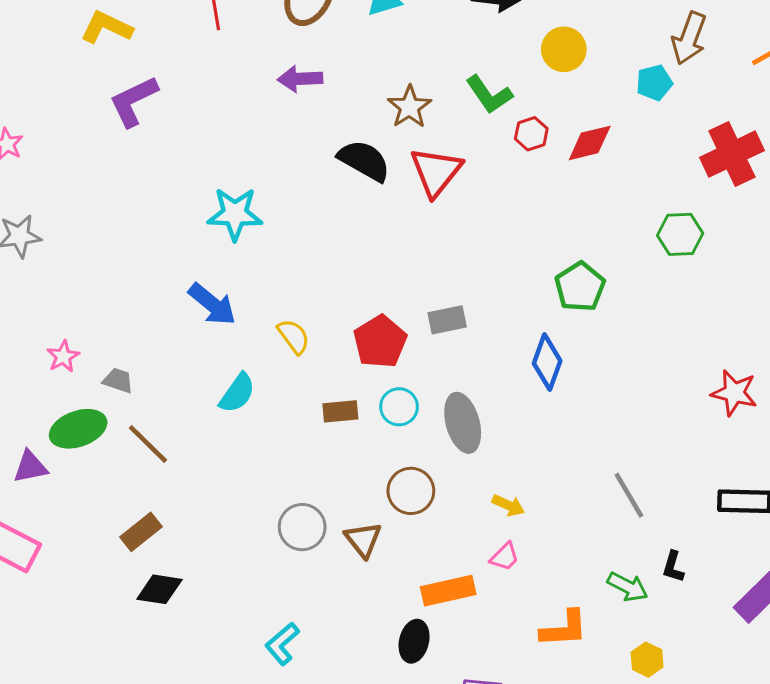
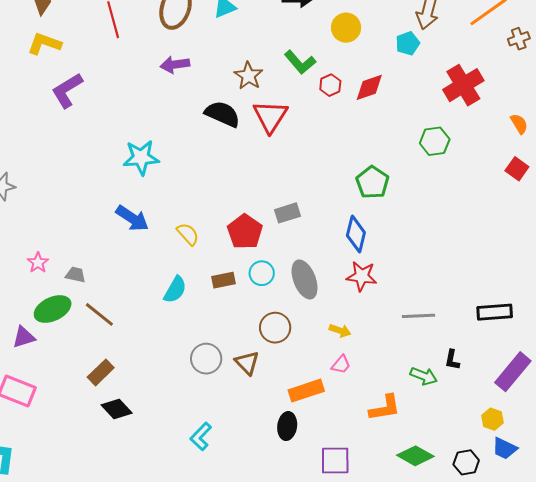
cyan semicircle: (237, 393) -> (175, 290), moved
red star: (734, 393) -> (362, 276), moved
gray line: (629, 495) -> (418, 316), turned -56
black diamond: (159, 589) -> (117, 409), turned 44
yellow hexagon: (647, 660) -> (492, 419), moved

